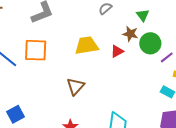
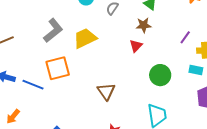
green circle: (150, 43) -> (160, 75), moved
yellow trapezoid: (87, 45) -> (85, 38), moved

